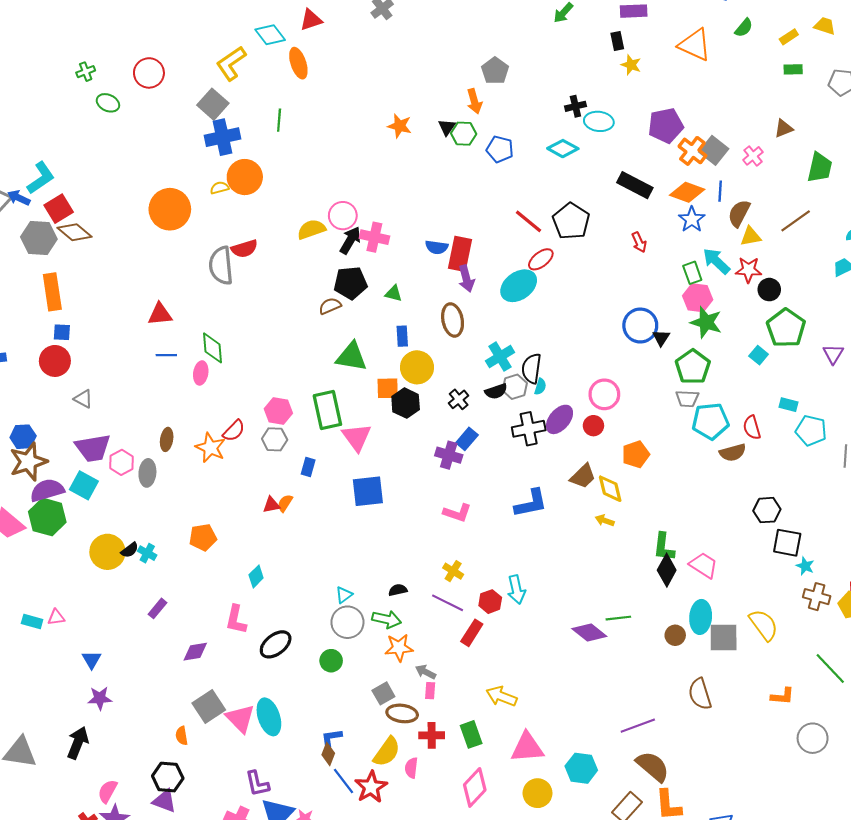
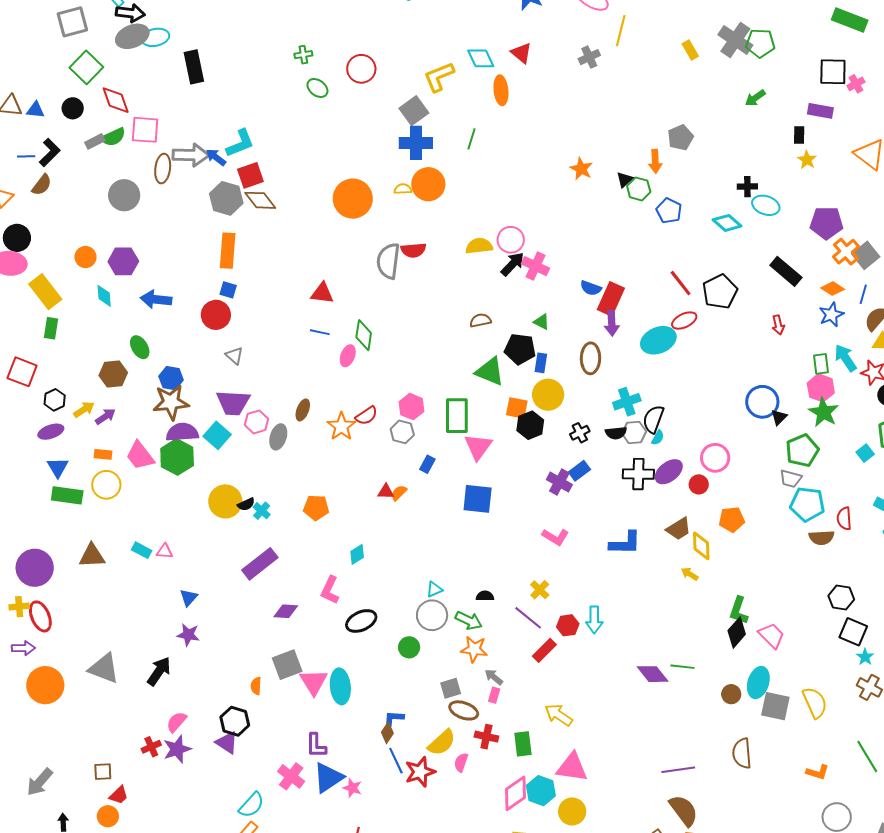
red triangle: (311, 20) -> (521, 53), turned 45
orange diamond: (687, 192) -> (833, 289), size x0.7
black pentagon: (350, 283) -> (520, 349), moved
purple rectangle: (158, 608) -> (260, 564), size x1.8
cyan hexagon: (581, 768) -> (541, 791), moved

